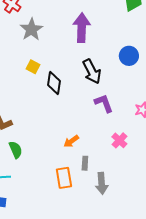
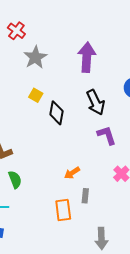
gray arrow: (102, 183) -> (101, 238), moved

